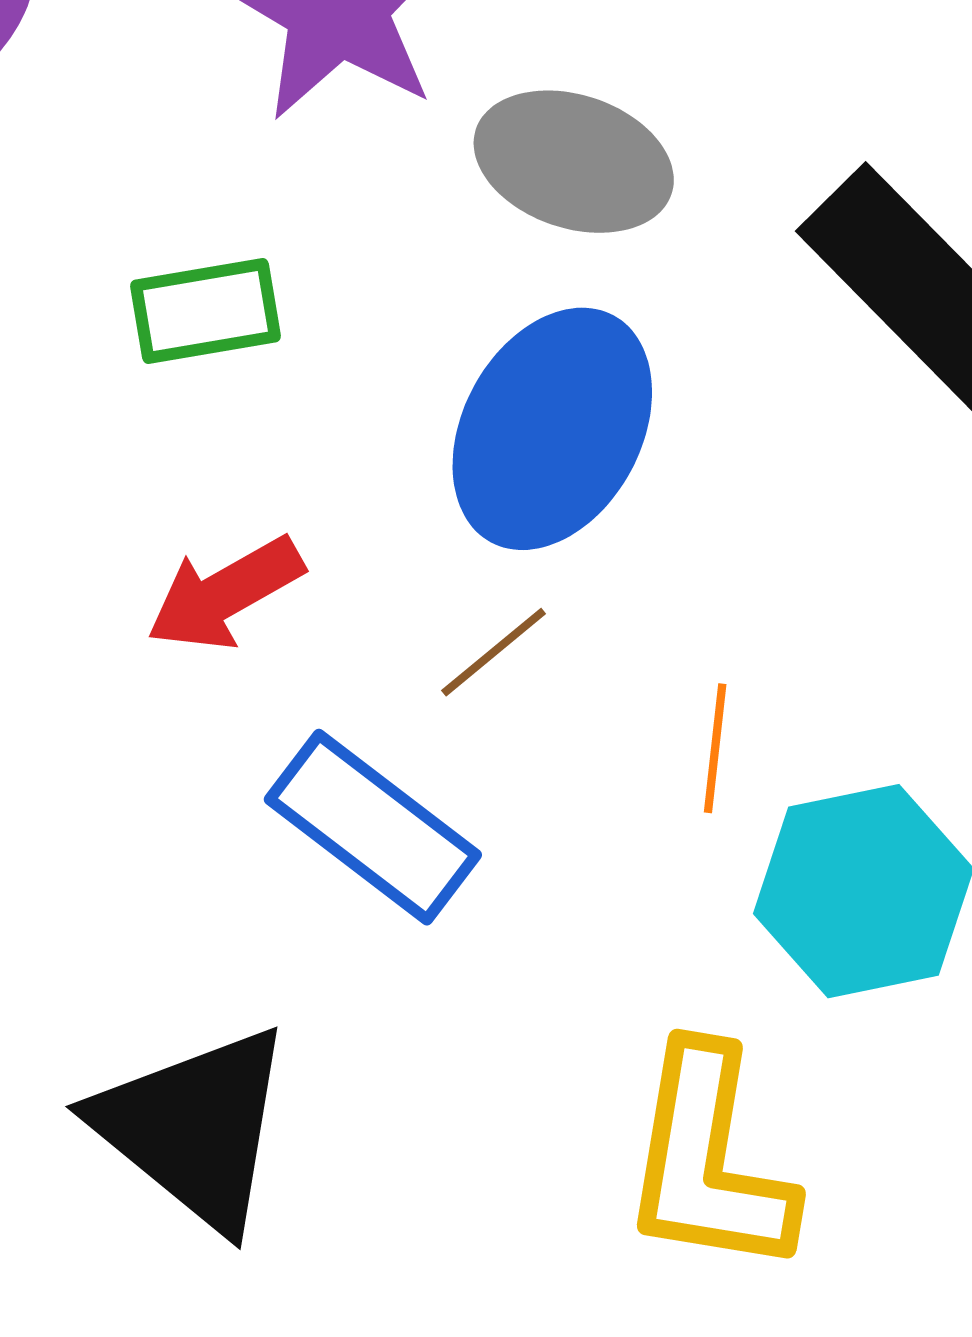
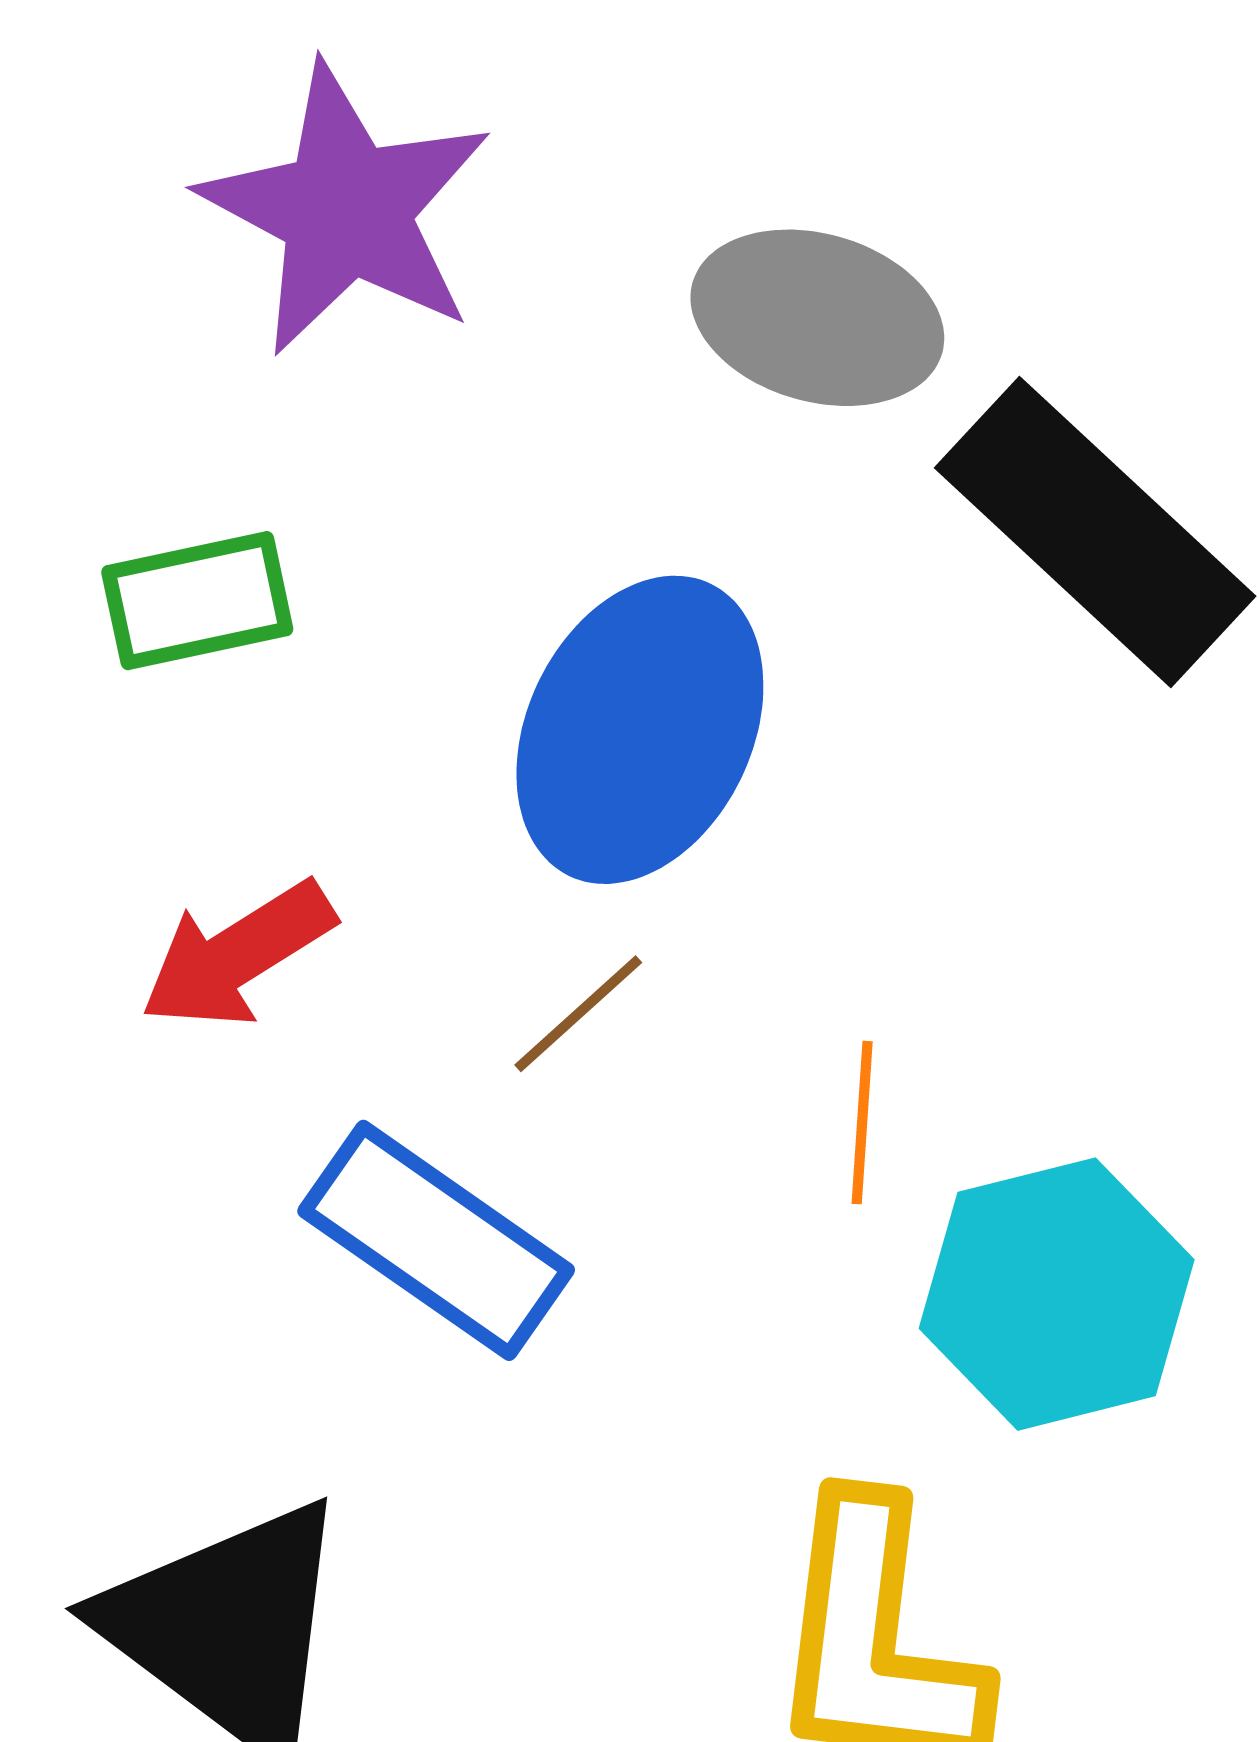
gray ellipse: (574, 162) -> (817, 318), moved

